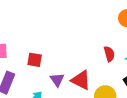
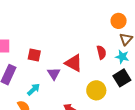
red triangle: (81, 80) -> (74, 63), moved

